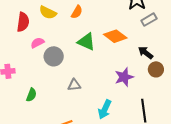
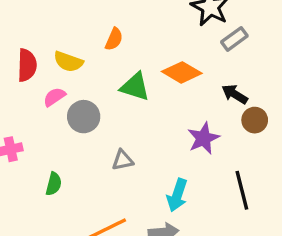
yellow semicircle: (48, 13) -> (68, 62), moved

